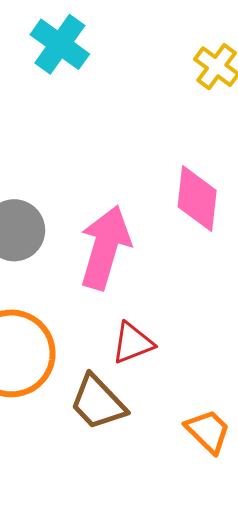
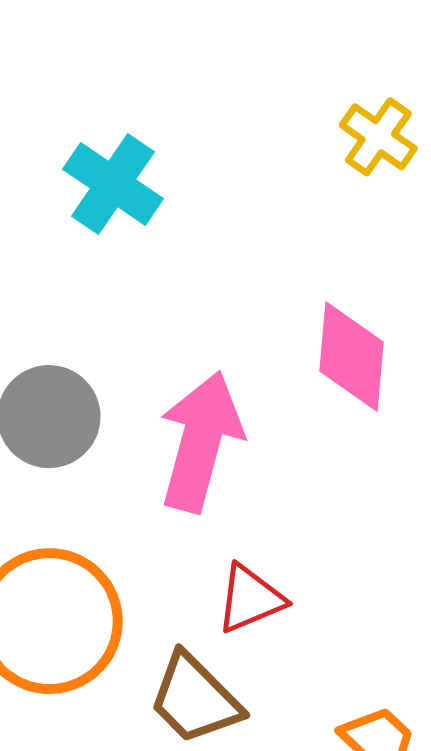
cyan cross: (60, 44) -> (113, 184), moved

